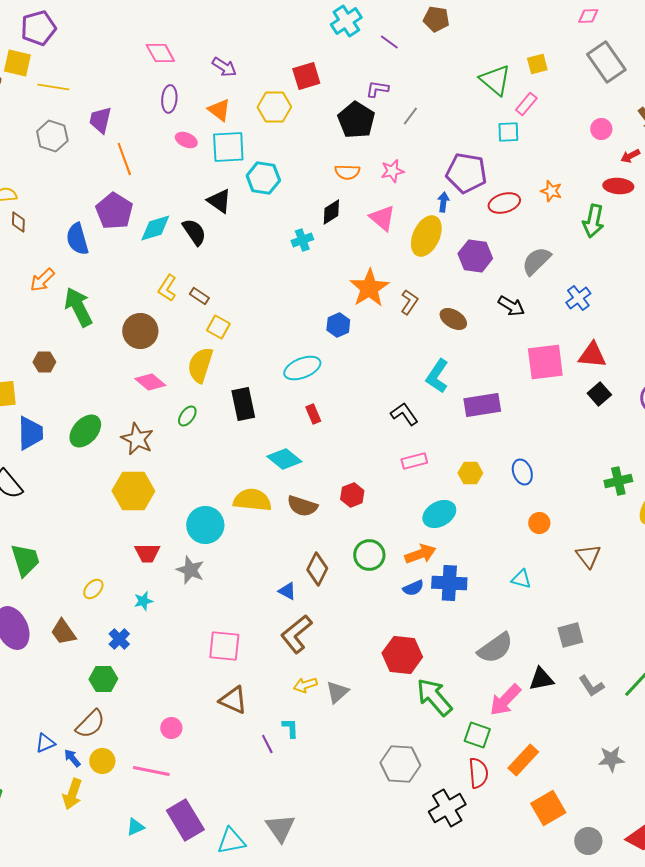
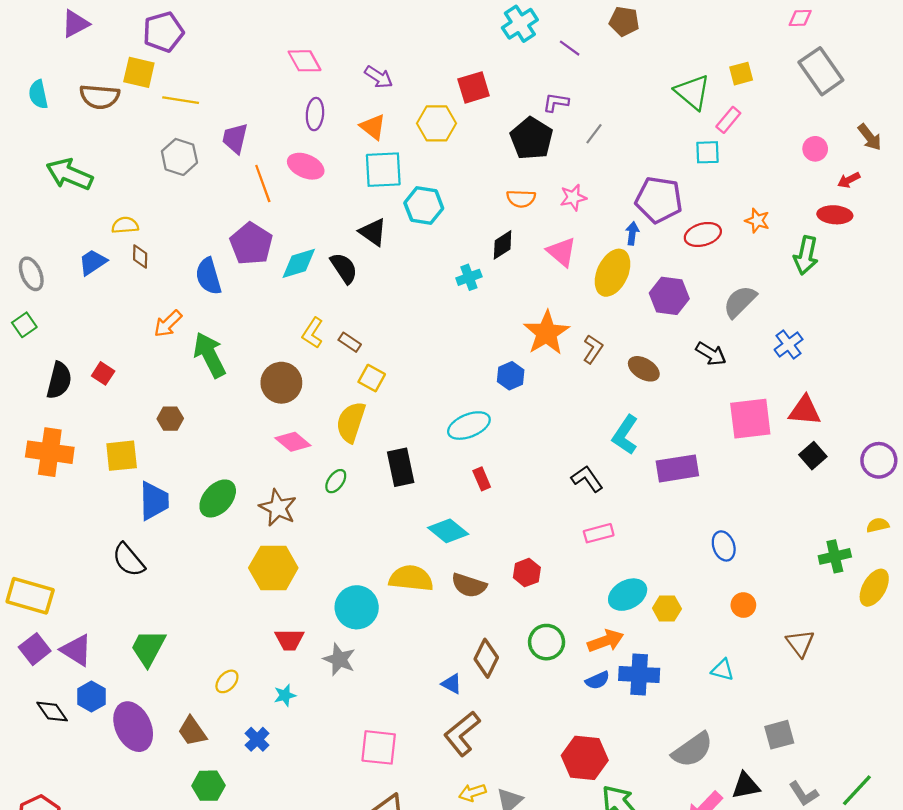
pink ellipse: (186, 140) -> (306, 166), moved, size x1.4
yellow hexagon: (470, 473) -> (667, 608), moved
green trapezoid: (25, 560) -> (148, 648), turned -135
green hexagon: (103, 679) -> (208, 786), moved

